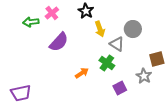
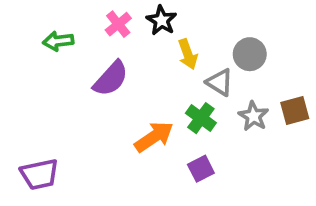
pink cross: (52, 13) -> (118, 24), moved
orange arrow: (82, 73) -> (154, 137), size x1.5
gray star: (144, 76) -> (253, 116), moved
purple square: (120, 88) -> (201, 169), moved

